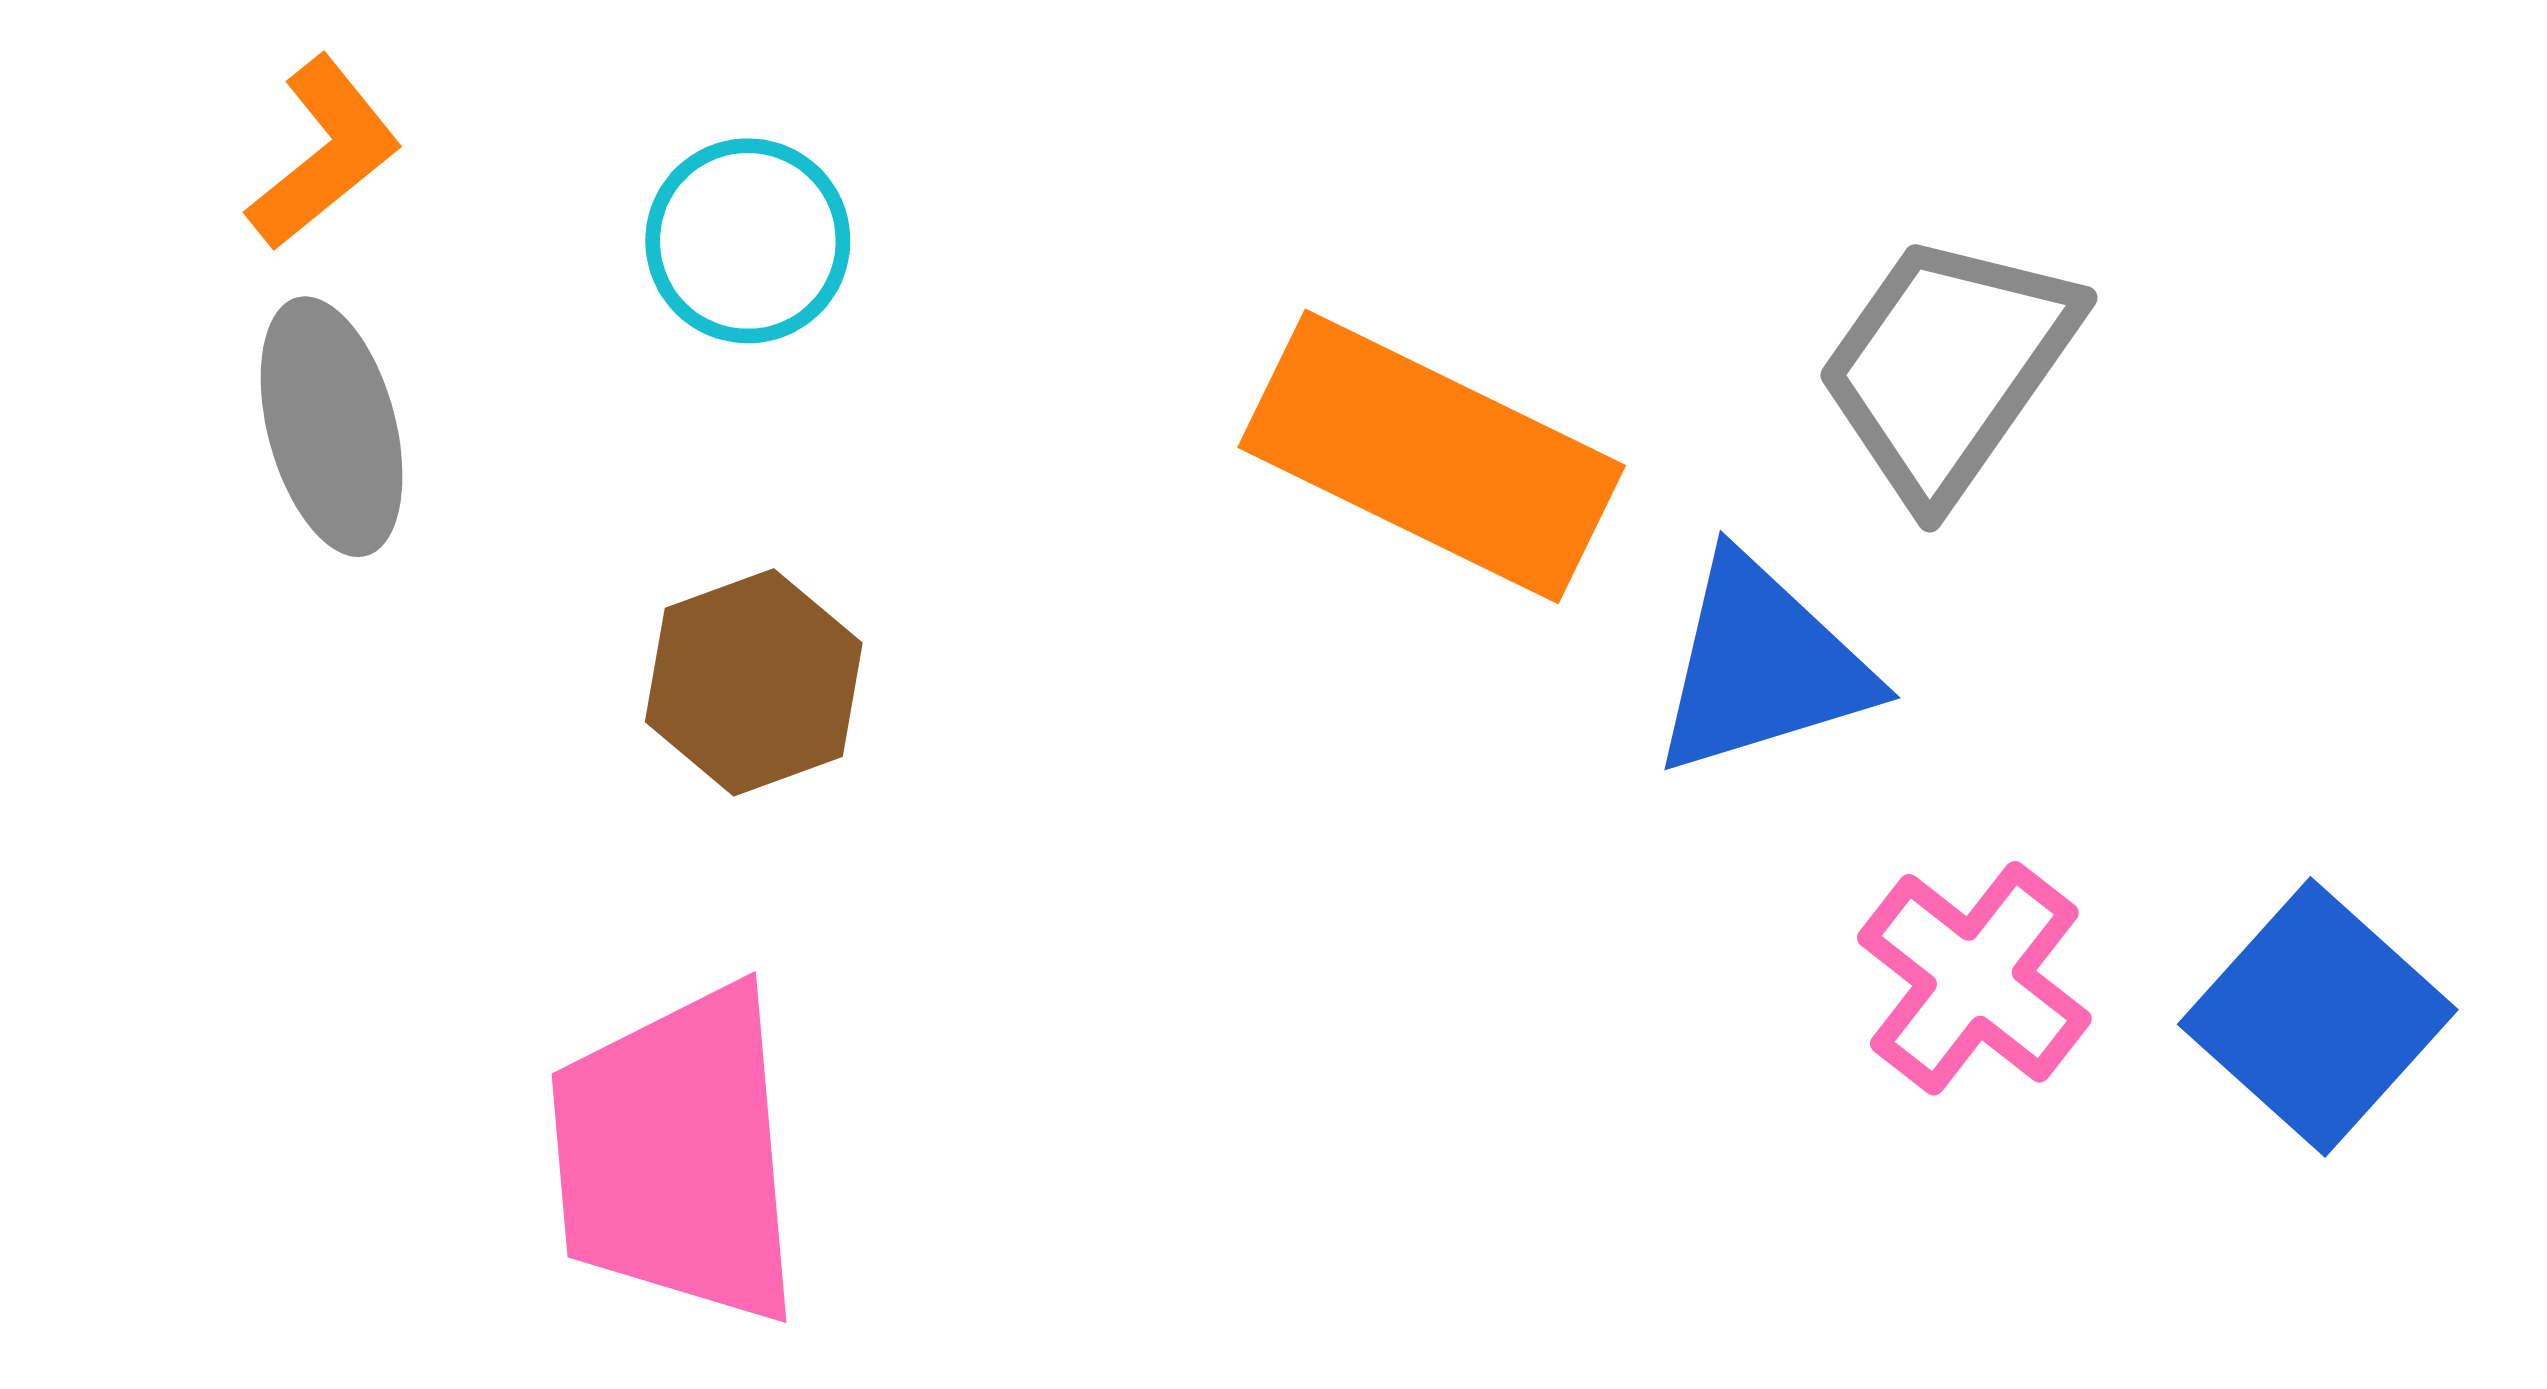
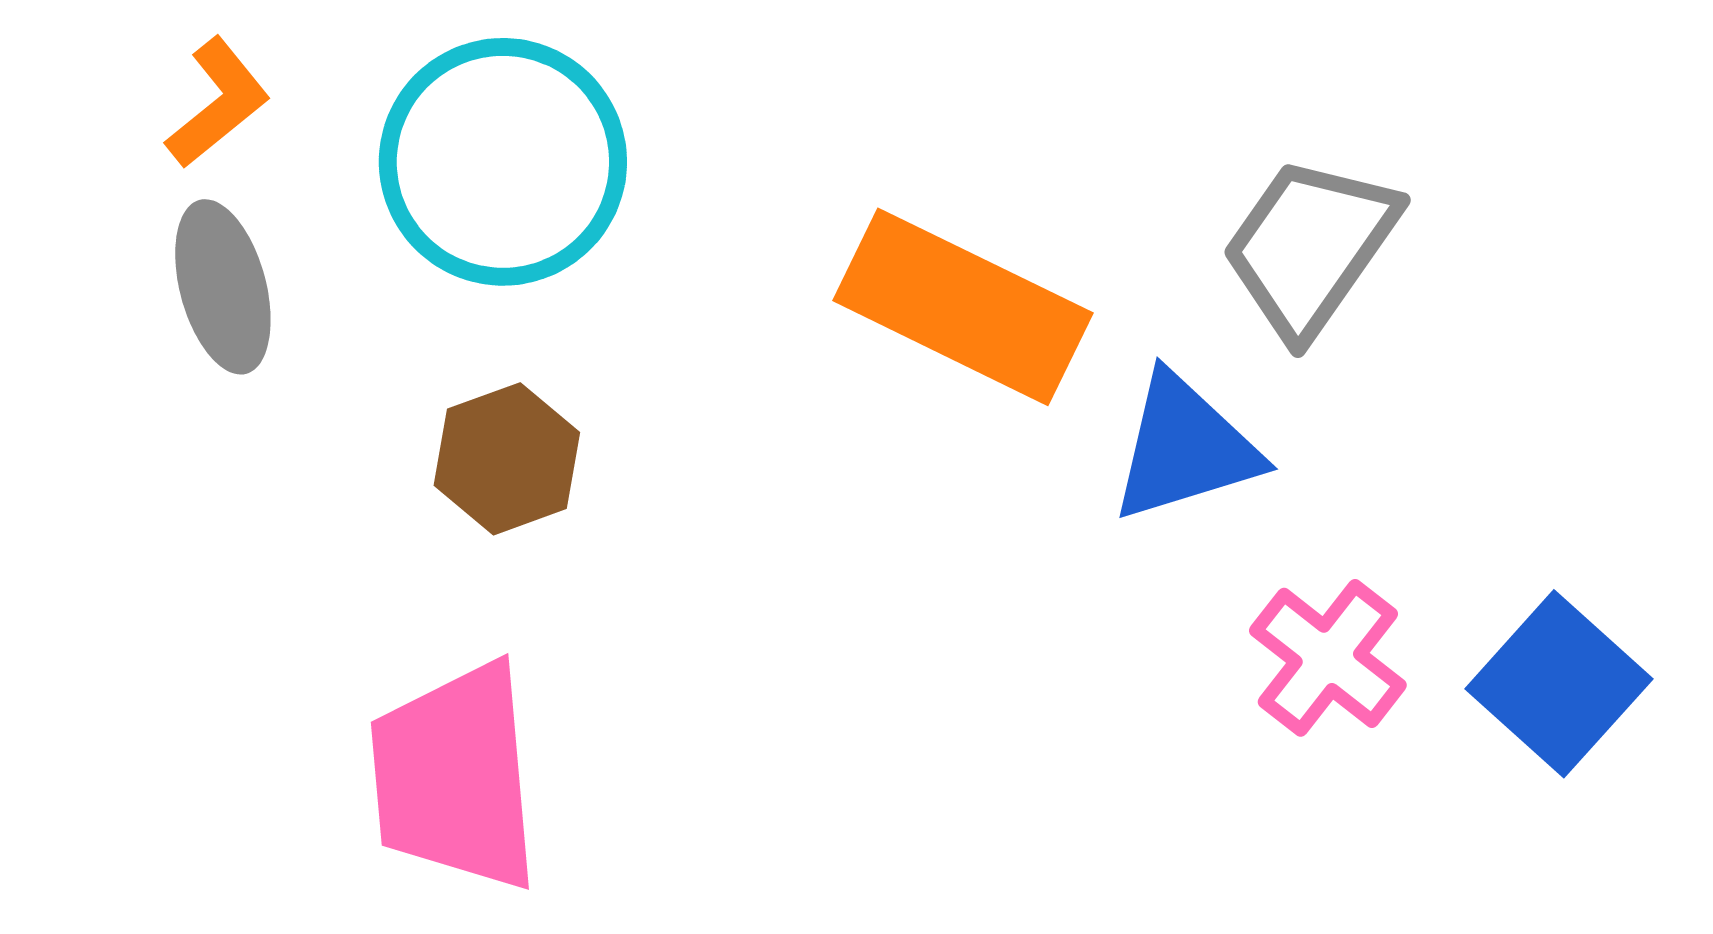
cyan circle: (748, 241) -> (503, 162), size x1.8

